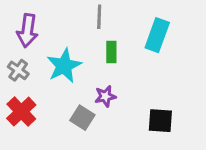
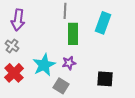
green rectangle: (111, 52) -> (73, 34), size x1.5
cyan star: (64, 66) -> (44, 65), moved
gray square: (82, 118) -> (61, 86), moved

